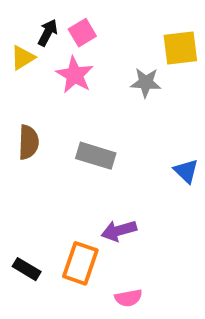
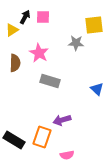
pink square: (82, 33) -> (43, 17), turned 32
pink star: (75, 75) -> (39, 53), moved
brown semicircle: (28, 142) -> (15, 63), moved
black rectangle: (27, 269) -> (14, 140), size x1.5

